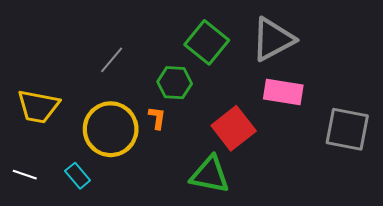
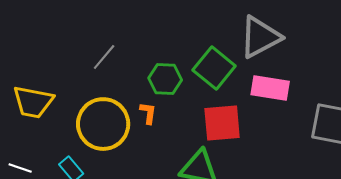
green square: (207, 42) -> (214, 68), moved
red square: (234, 128) -> (222, 123), turned 33

